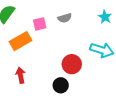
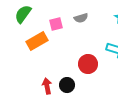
red arrow: (21, 75) -> (47, 86), moved
black circle: (61, 85) -> (67, 85), moved

